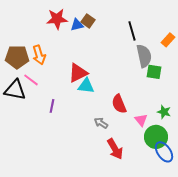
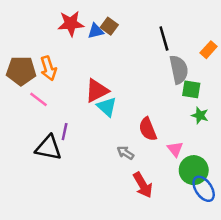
cyan triangle: (86, 86) -> (107, 107), turned 36
black triangle: (15, 90) -> (48, 148), moved
green star: (164, 112) -> (200, 115), moved

